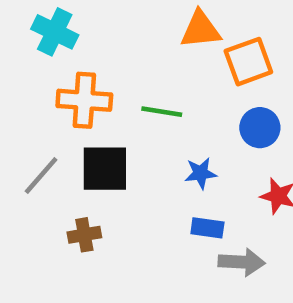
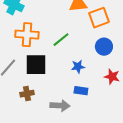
green line: (162, 112) -> (61, 40), turned -48
gray arrow: (242, 262) -> (60, 106), moved

